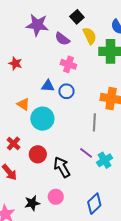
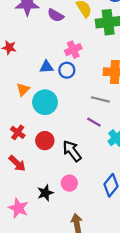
pink cross: (68, 64) -> (73, 50), moved, turned -35
orange triangle: (23, 104) -> (23, 89), turned 48
gray line: (94, 122) -> (100, 99), turned -72
purple line: (86, 153) -> (94, 122), moved

